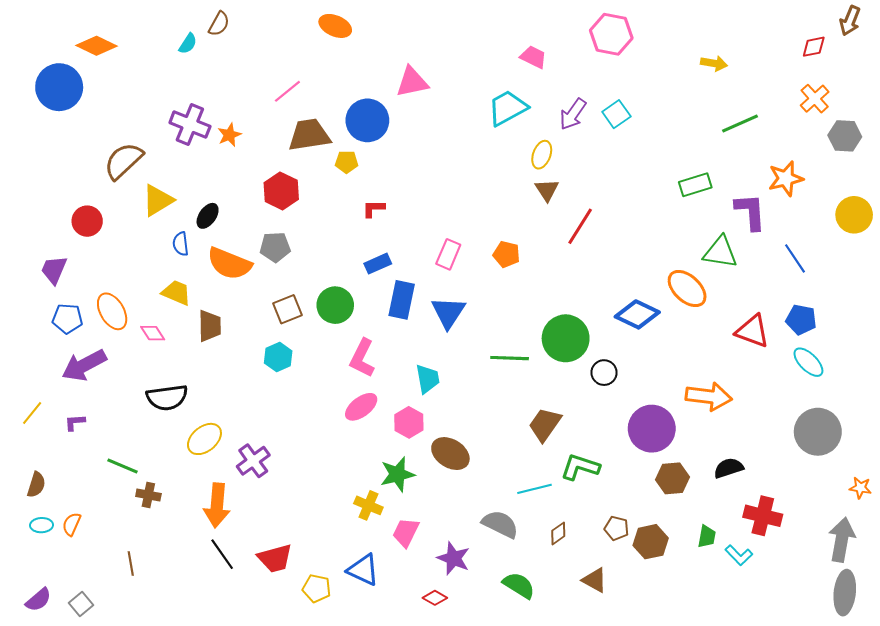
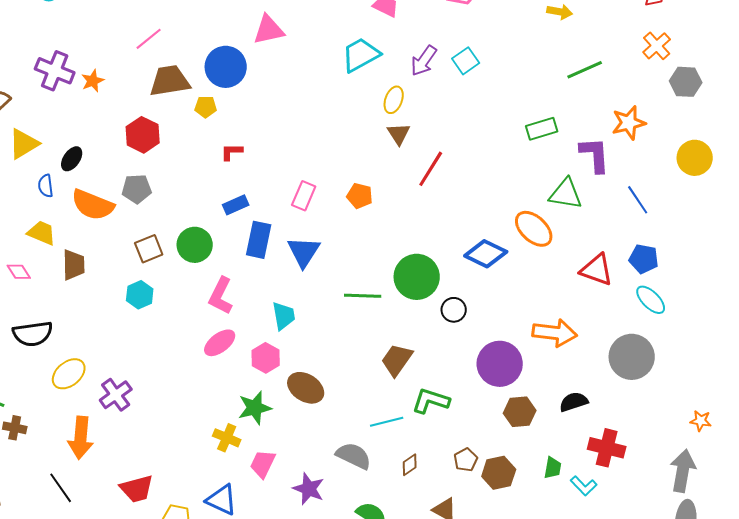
gray circle: (818, 432) -> (632, 357), moved
brown pentagon: (616, 528) -> (466, 460), turned 30
black line: (222, 554) -> (61, 488), moved

